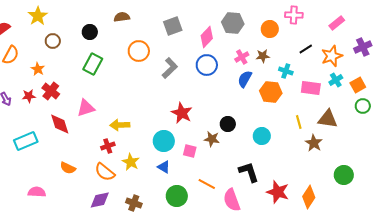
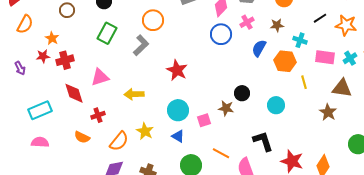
orange star: (332, 56) -> (346, 25), turned 30
pink cross: (242, 57) -> (247, 22), moved
gray L-shape: (170, 68) -> (141, 45), moved
cyan cross: (336, 80) -> (350, 58), moved
red cross: (51, 91) -> (65, 60), turned 36
red star: (29, 96) -> (43, 56), moved
red star: (182, 113) -> (177, 70), moved
yellow line: (299, 122) -> (304, 82), moved
red cross: (108, 146) -> (98, 115), moved
pink square: (190, 151) -> (204, 120), turned -32
orange semicircle: (105, 172) -> (119, 141), turned -90
pink semicircle: (37, 192) -> (40, 142), moved

